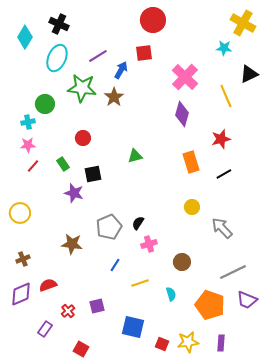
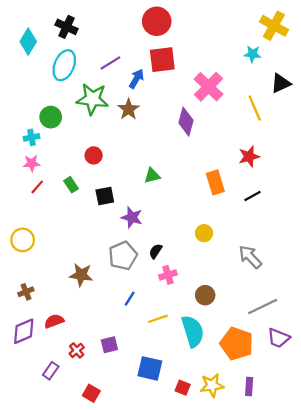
red circle: (153, 20) -> (157, 21), moved
red square: (144, 53) -> (162, 60), size x1.4
purple diamond: (182, 114) -> (186, 122), moved
purple star: (74, 193) -> (132, 217), moved
yellow circle: (192, 207) -> (204, 233), moved
cyan semicircle: (171, 294) -> (193, 331), size x2.0

